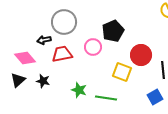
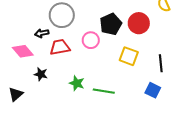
red circle: (141, 55) -> (139, 23), moved
yellow square: (122, 72) -> (129, 56), moved
black triangle: (18, 80) -> (16, 94), moved
blue square: (155, 97) -> (153, 90), turned -35

